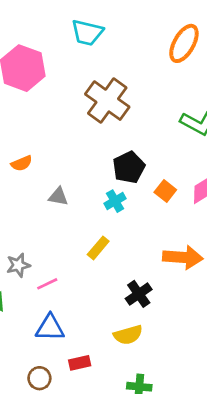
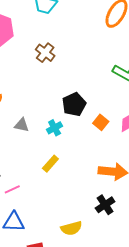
brown cross: (107, 101) -> (45, 53), moved, size x0.6
cyan cross: (115, 201) -> (55, 128), moved
black cross: (139, 294) -> (105, 205), moved

